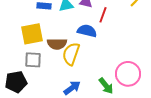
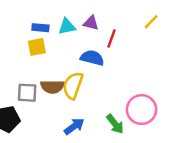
yellow square: (32, 34) -> (37, 47), moved, size x0.7
brown semicircle: (57, 44) -> (52, 87), moved

